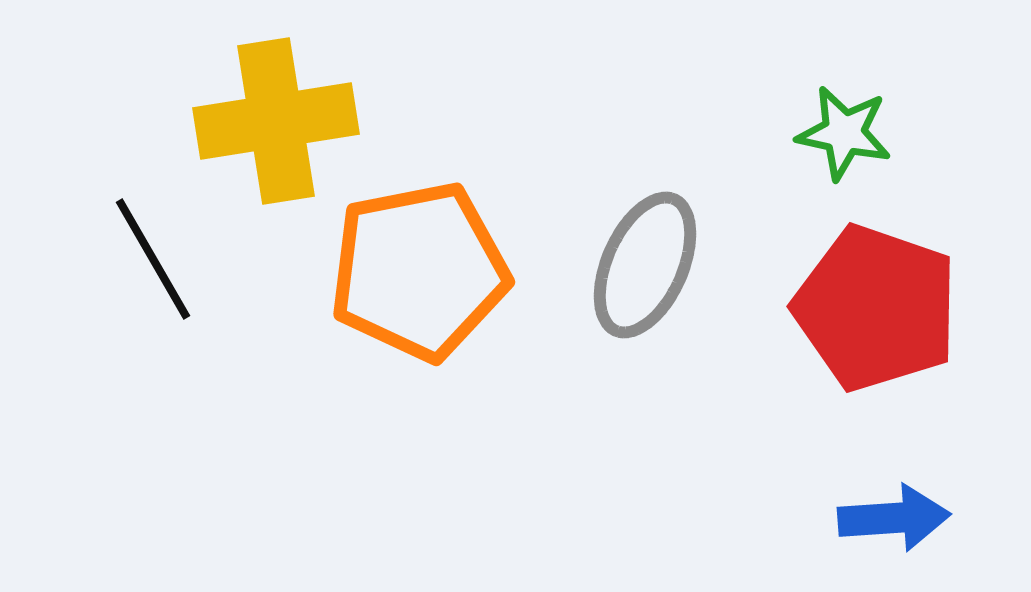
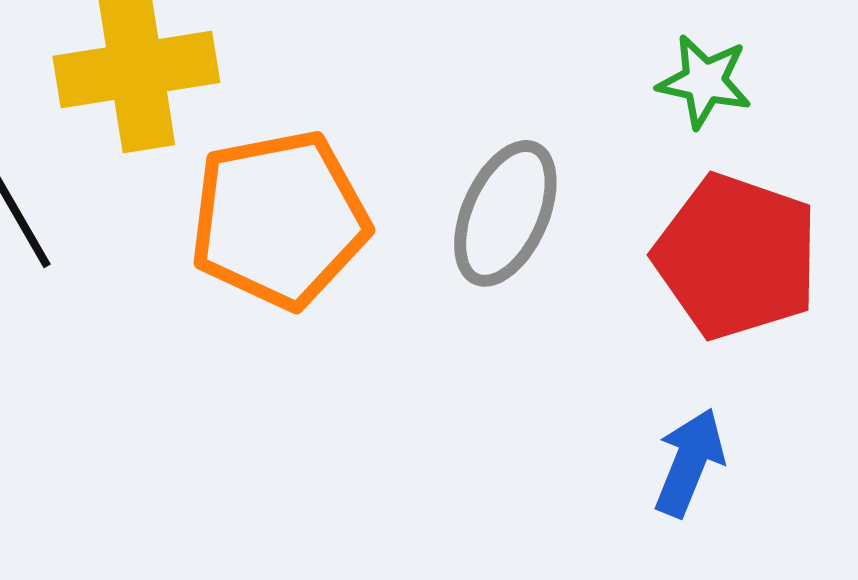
blue arrow: (894, 518) -> (689, 462), moved, turned -64

